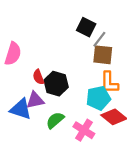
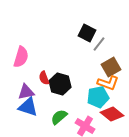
brown square: (103, 55) -> (111, 67), moved, turned -36
orange L-shape: (109, 83) -> (108, 83), turned -70
purple triangle: (35, 100) -> (26, 92), moved

